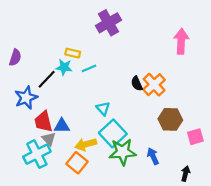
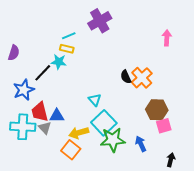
pink arrow: (181, 41) -> (167, 38), size x0.7
cyan line: (89, 68) -> (69, 36), moved
pink square: (195, 137) -> (164, 126), moved
cyan cross: (37, 154) -> (23, 127), moved, turned 30

